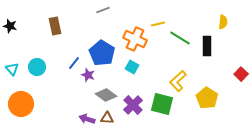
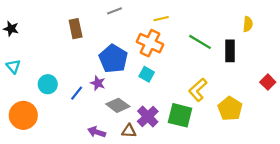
yellow line: (158, 24) -> (161, 19), moved
brown rectangle: (55, 26) -> (76, 29), moved
blue line: (74, 63) -> (77, 93), moved
cyan circle: (37, 67) -> (48, 84), moved
cyan triangle: (12, 69) -> (13, 66), moved
brown triangle: (107, 118) -> (129, 131), moved

